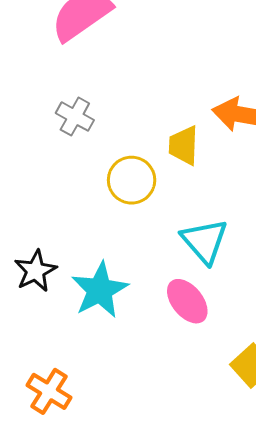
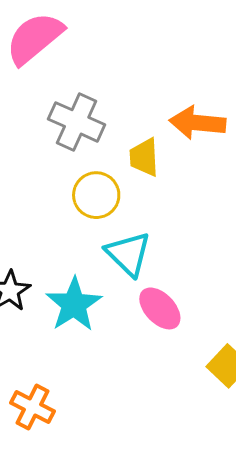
gray cross: (75, 117) -> (77, 122), moved, size x1.5
cyan triangle: (205, 241) -> (128, 254), moved

